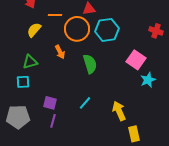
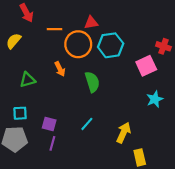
yellow semicircle: (34, 30) -> (14, 41), moved
pink square: (136, 60) -> (146, 66), moved, turned 30
cyan square: (23, 82) -> (20, 113), moved
yellow arrow: (119, 111) -> (124, 133), turned 48

